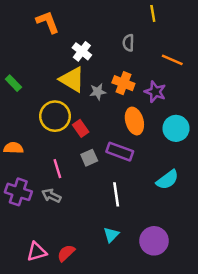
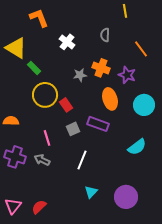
orange line: (172, 60) -> (141, 49), turned 30
yellow triangle: (72, 79) -> (16, 48), moved
green rectangle: (13, 83) -> (34, 68), moved
white line: (116, 194) -> (82, 160), moved, turned 30
pink triangle: (37, 252) -> (13, 206), moved, turned -36
red semicircle: (66, 253) -> (39, 207), moved

